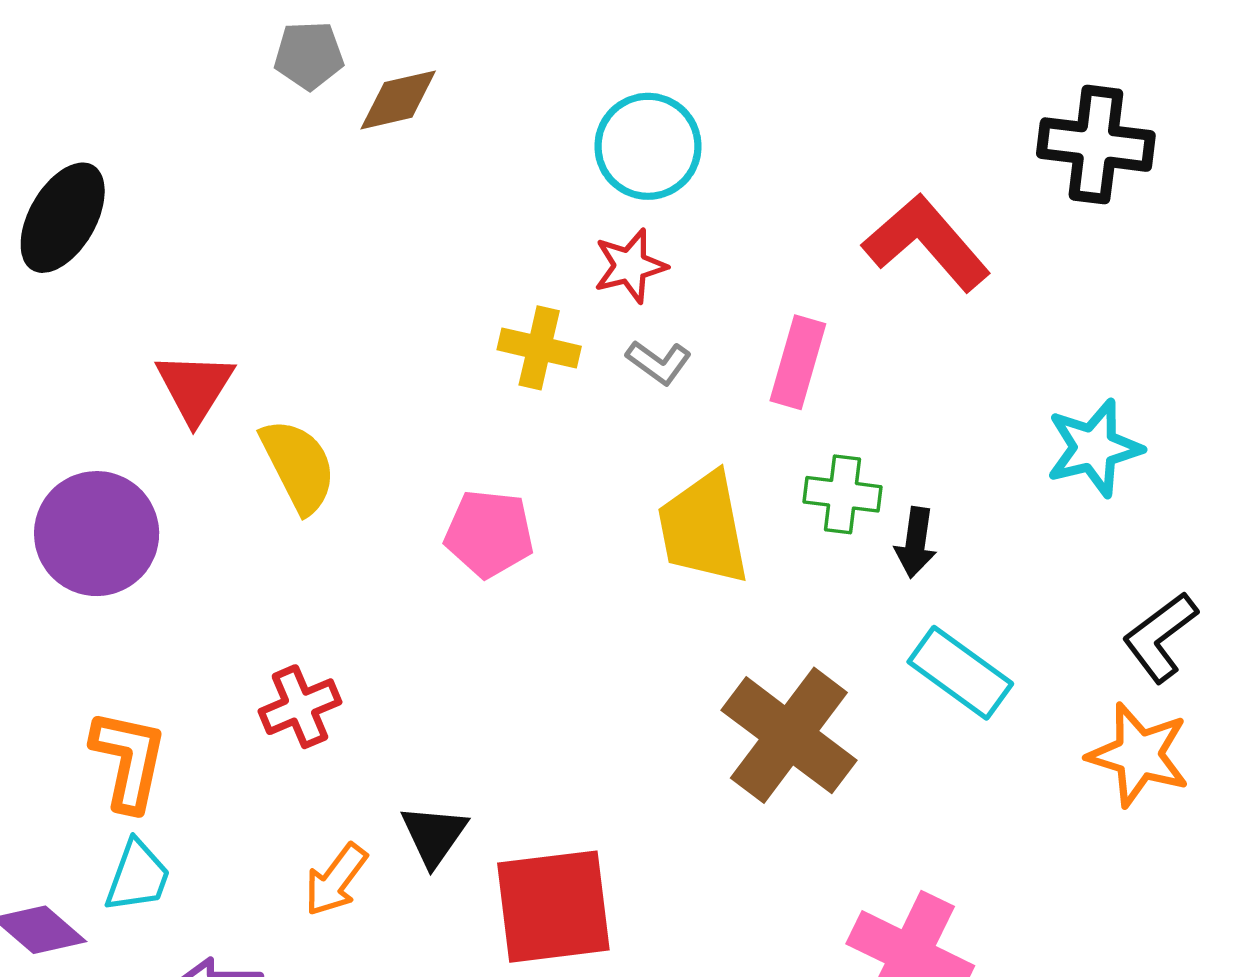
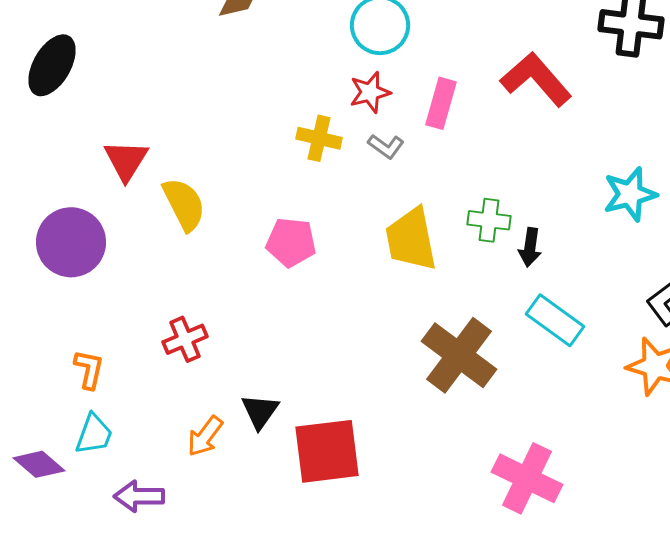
pink rectangle: (798, 362) -> (441, 103), moved
orange L-shape: (129, 760) -> (89, 369), size x0.7

